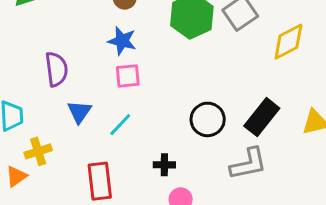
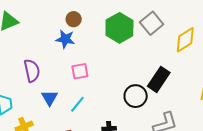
blue star: (122, 41) -> (65, 39), moved
black rectangle: (262, 117) -> (159, 79), moved

